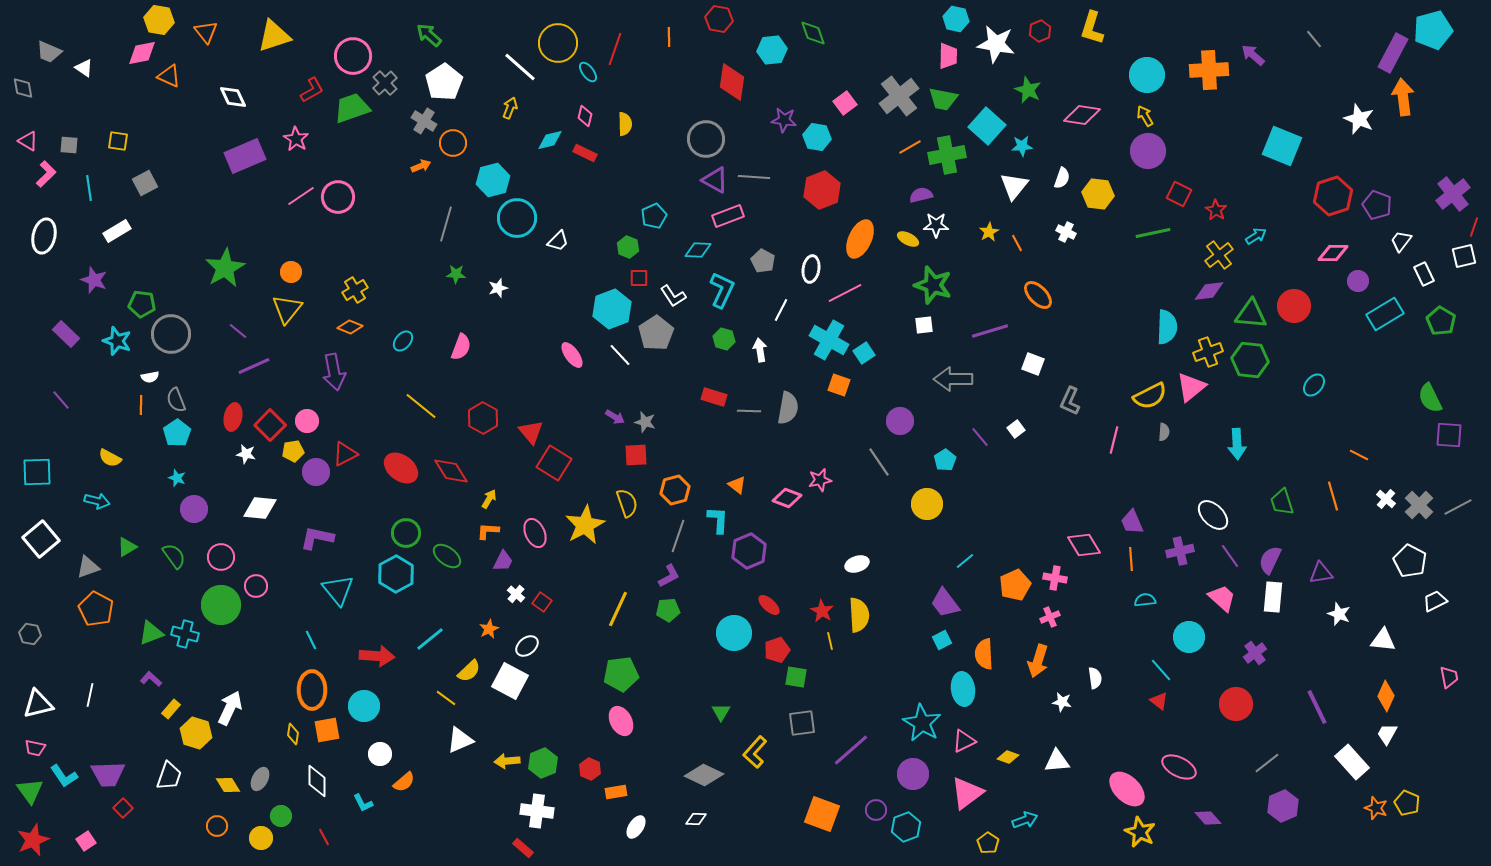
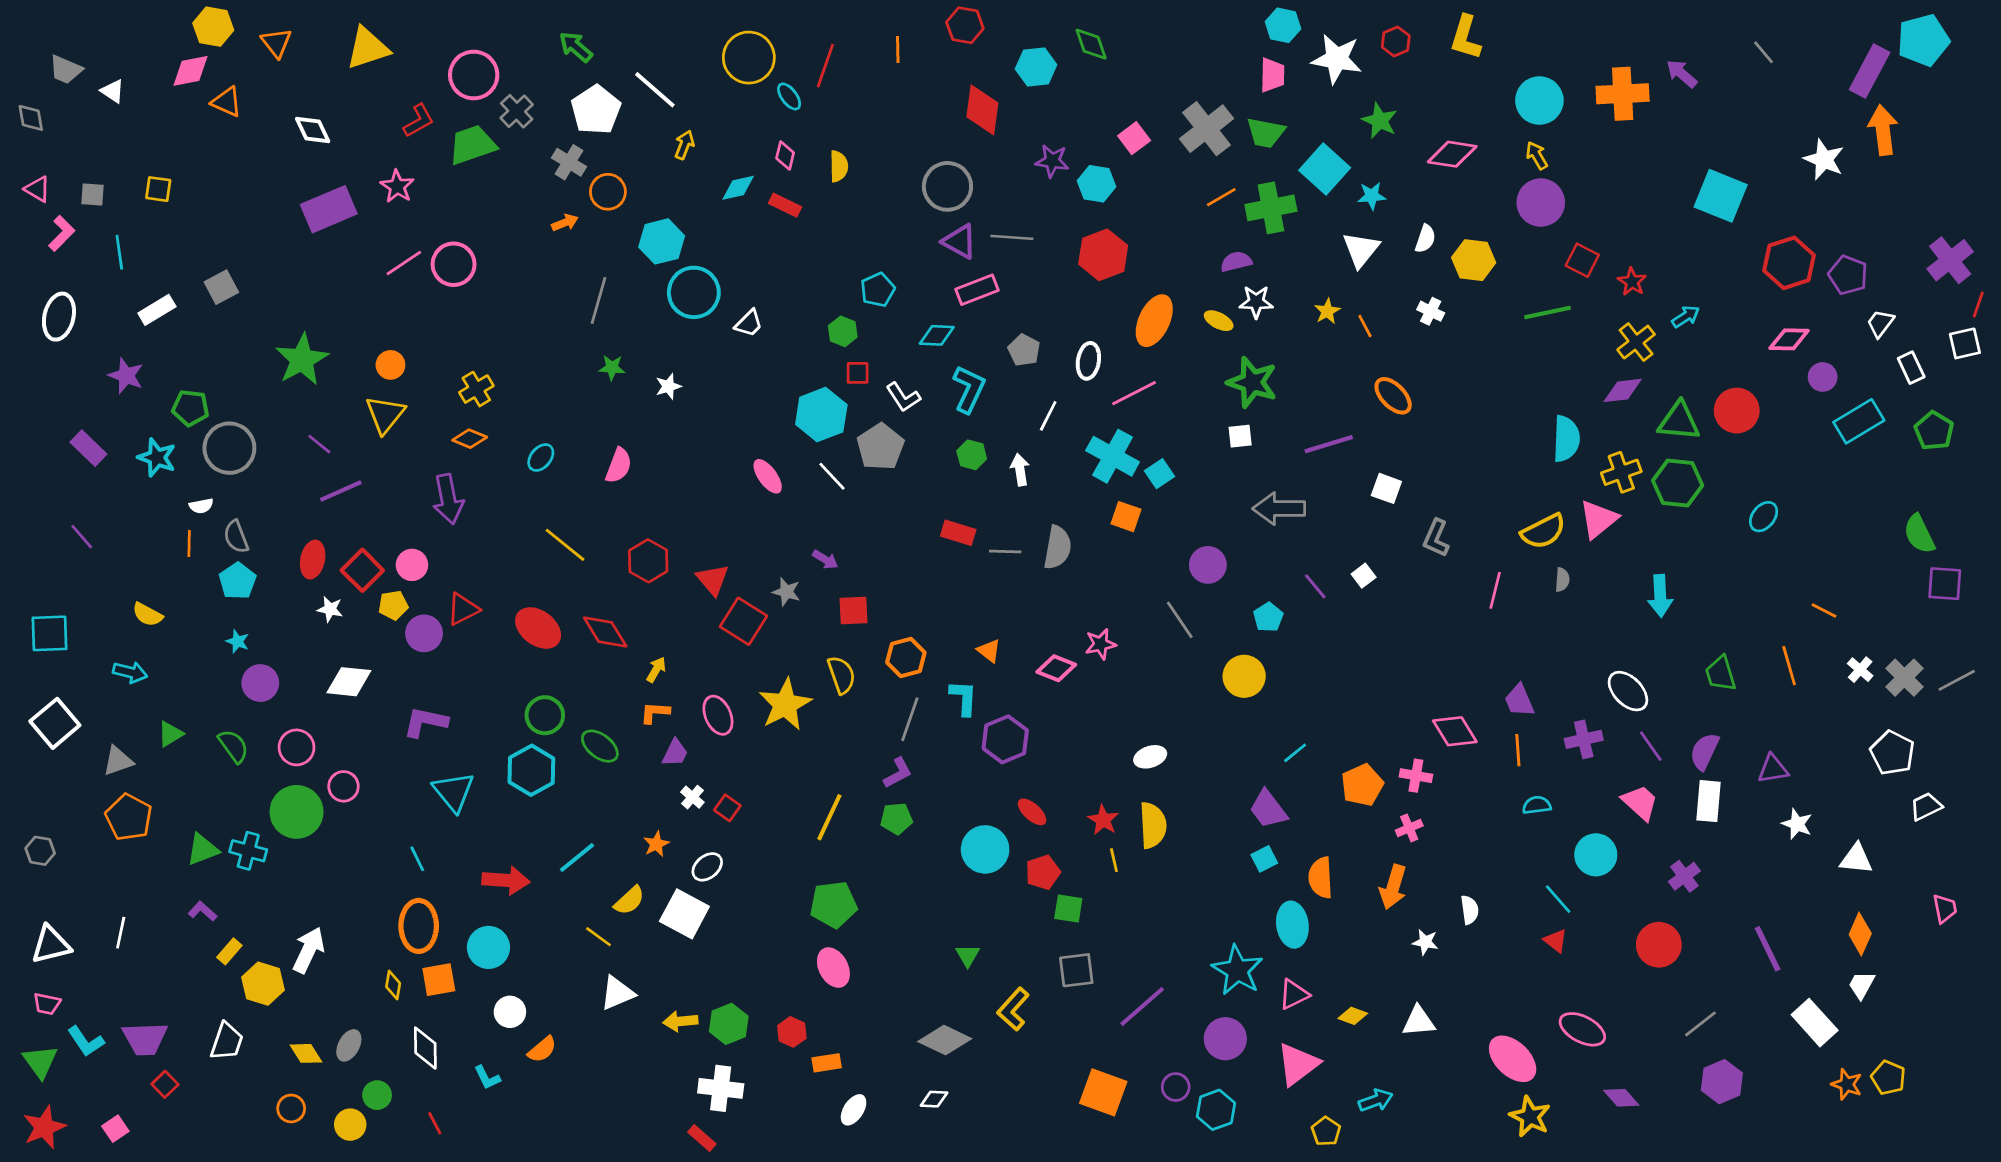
white line: (520, 67) -> (655, 90), moved
gray square: (145, 183) -> (221, 287), moved
gray star: (645, 422) -> (786, 592), moved

